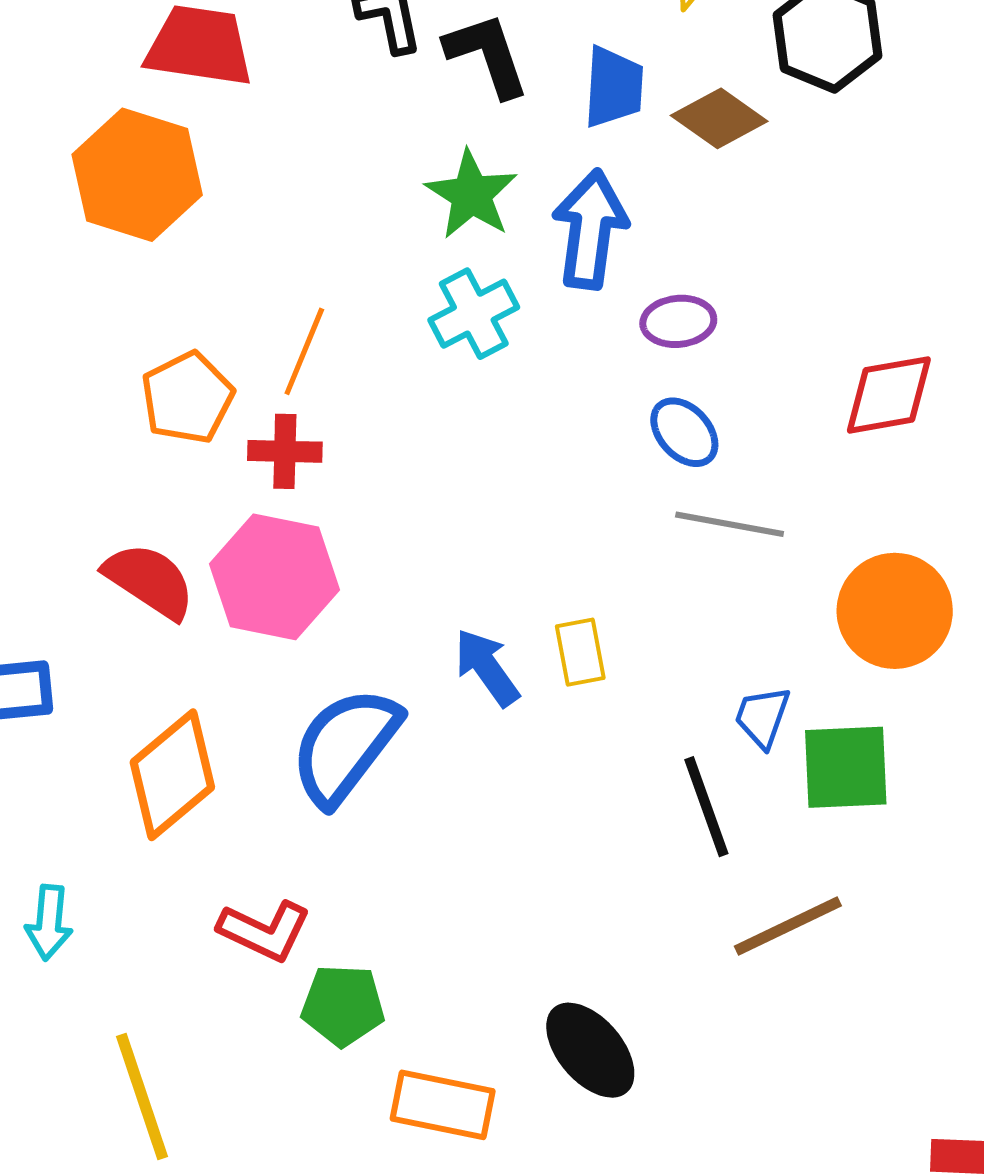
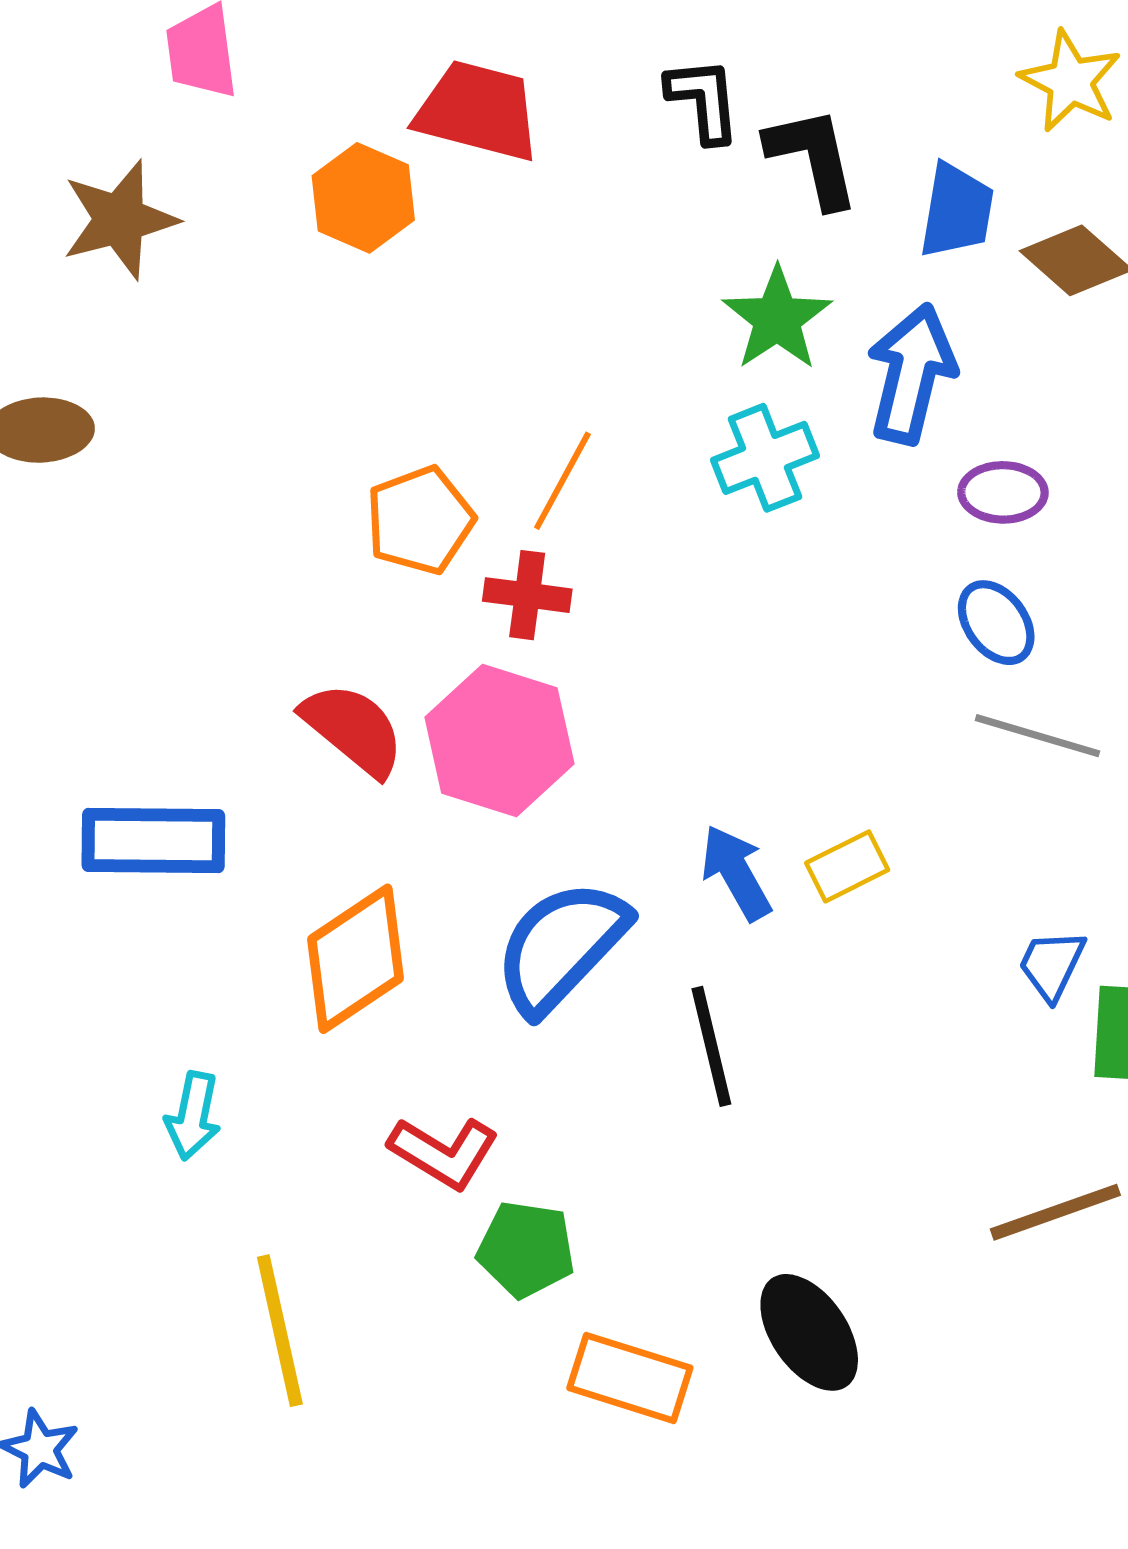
orange hexagon: (137, 175) -> (363, 198), moved, size x0.7
yellow rectangle: (580, 652) -> (847, 866), turned 68
black line: (706, 807) -> (711, 1046), moved

